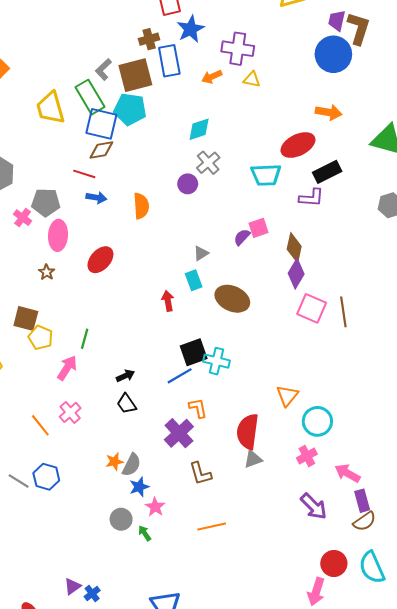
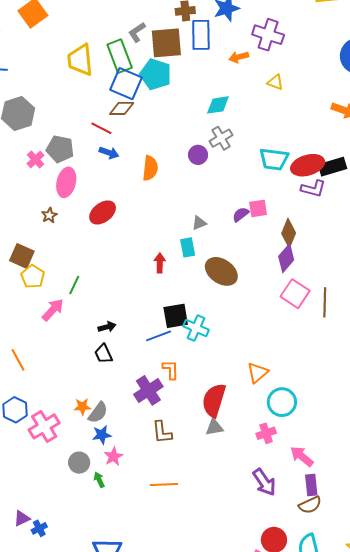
yellow triangle: (252, 79) -> (275, 82), moved
red ellipse: (298, 145) -> (308, 165), moved
pink cross: (70, 412) -> (44, 426), moved, size x1.4

